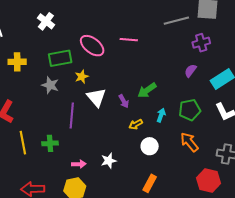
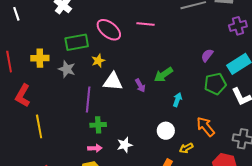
purple cross: (201, 43) -> (238, 26), moved
yellow cross: (17, 62) -> (40, 58), moved
white triangle: (96, 97) -> (113, 82), turned -45
green pentagon: (190, 110) -> (215, 84), moved
yellow arrow: (136, 124) -> (186, 148), moved
green cross: (50, 143) -> (98, 125), moved

